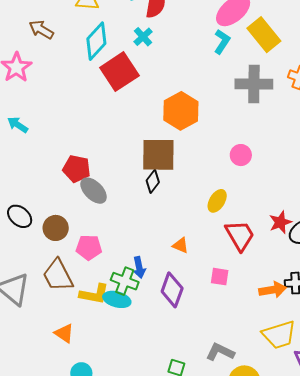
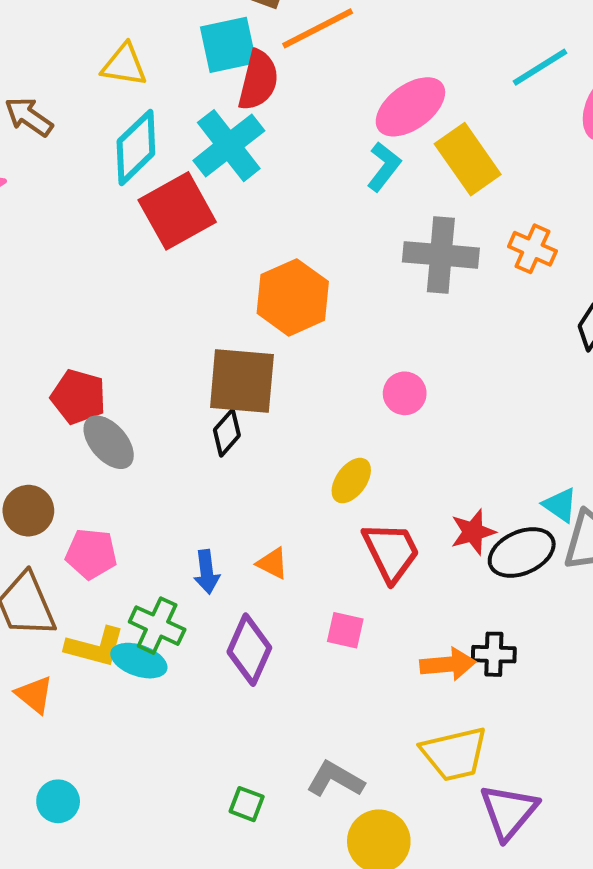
cyan cross: (143, 37) -> (229, 146), size x1.8
blue arrow: (139, 267) -> (207, 572), moved
orange triangle: (64, 333) -> (34, 695), moved

